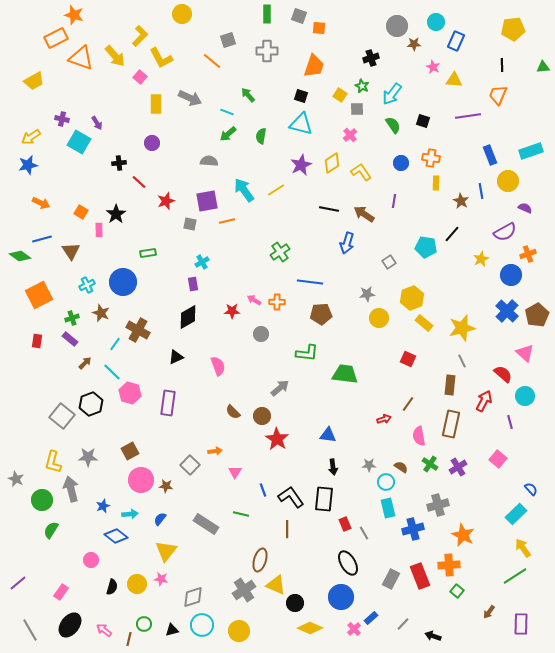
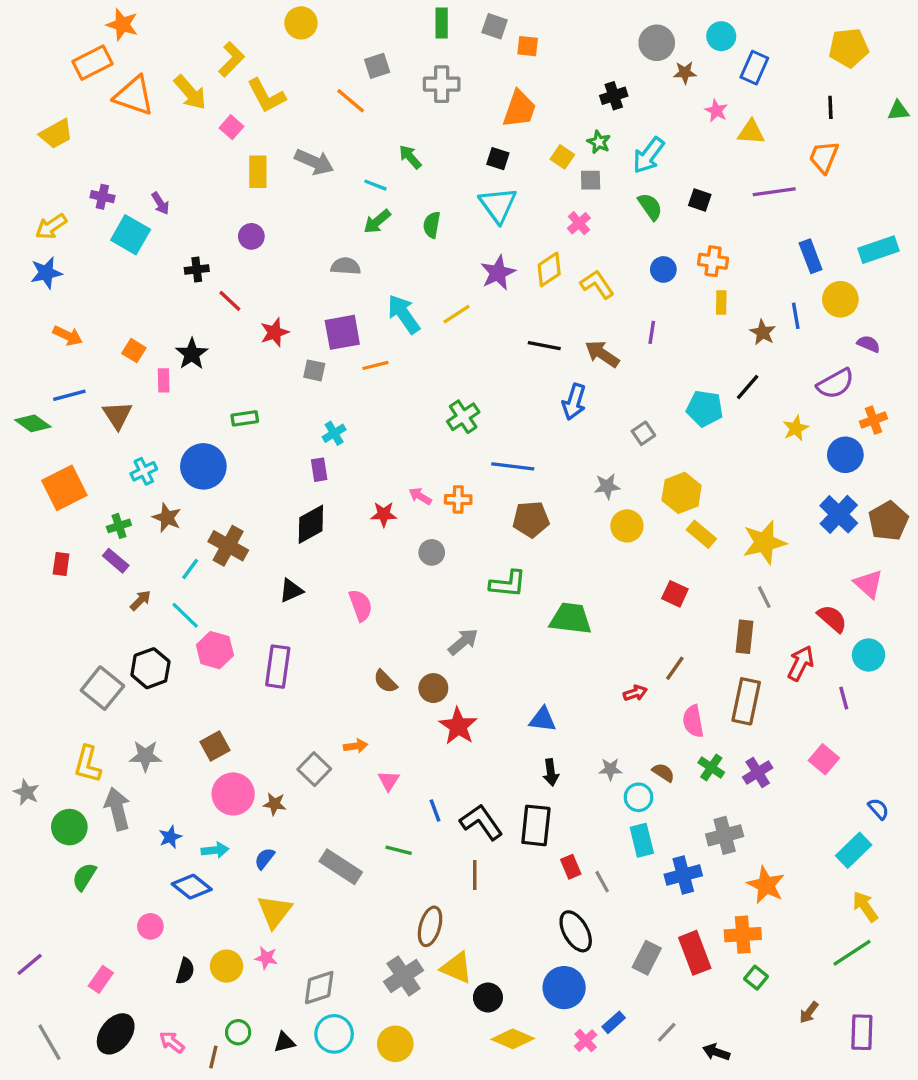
cyan triangle: (301, 124) -> (498, 205), turned 40

